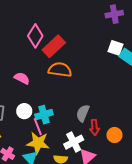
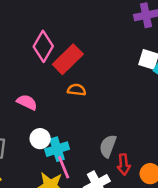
orange semicircle: (60, 70) -> (77, 90), size x0.6
white circle: (24, 111) -> (40, 139), moved
pink line: (38, 127) -> (64, 167), moved

